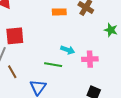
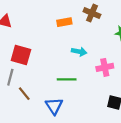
red square: (15, 36) -> (21, 55), turned 30
cyan arrow: (68, 50) -> (79, 52), moved

